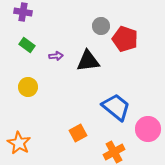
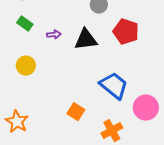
red pentagon: (125, 39) -> (126, 32), moved
orange square: (78, 133) -> (76, 112), turned -30

